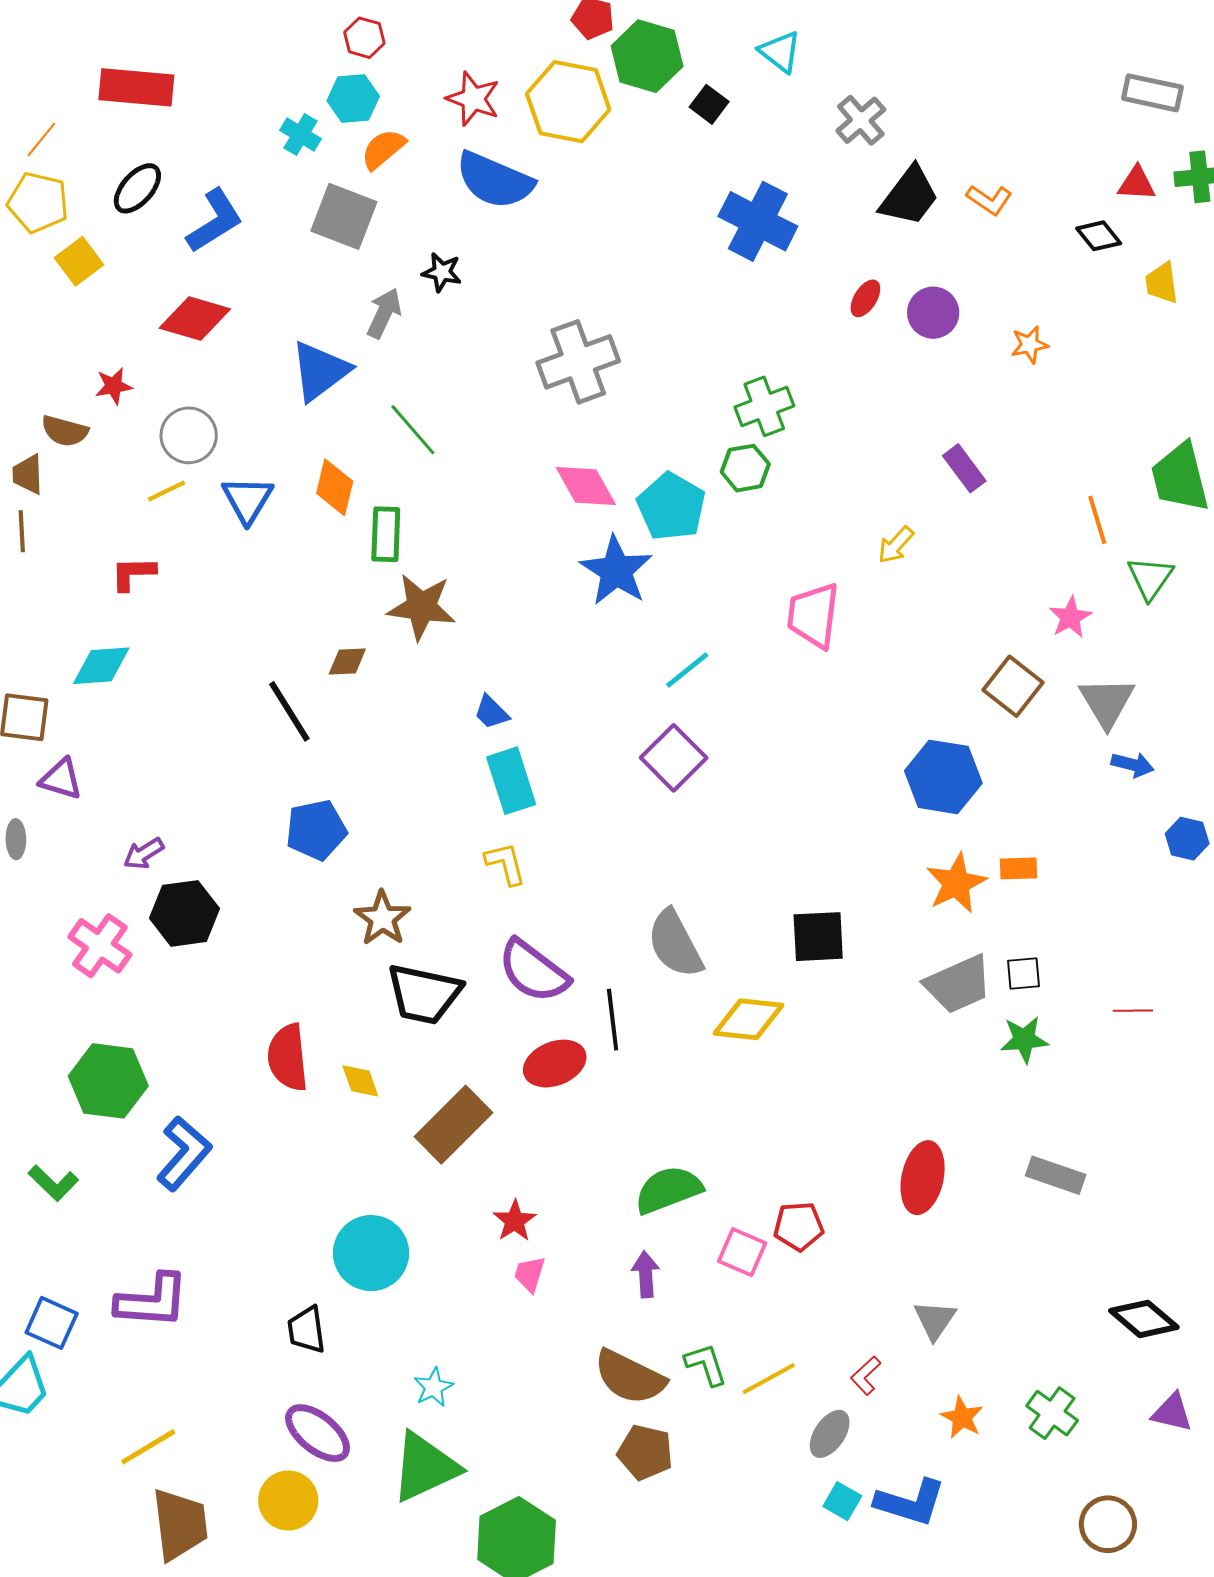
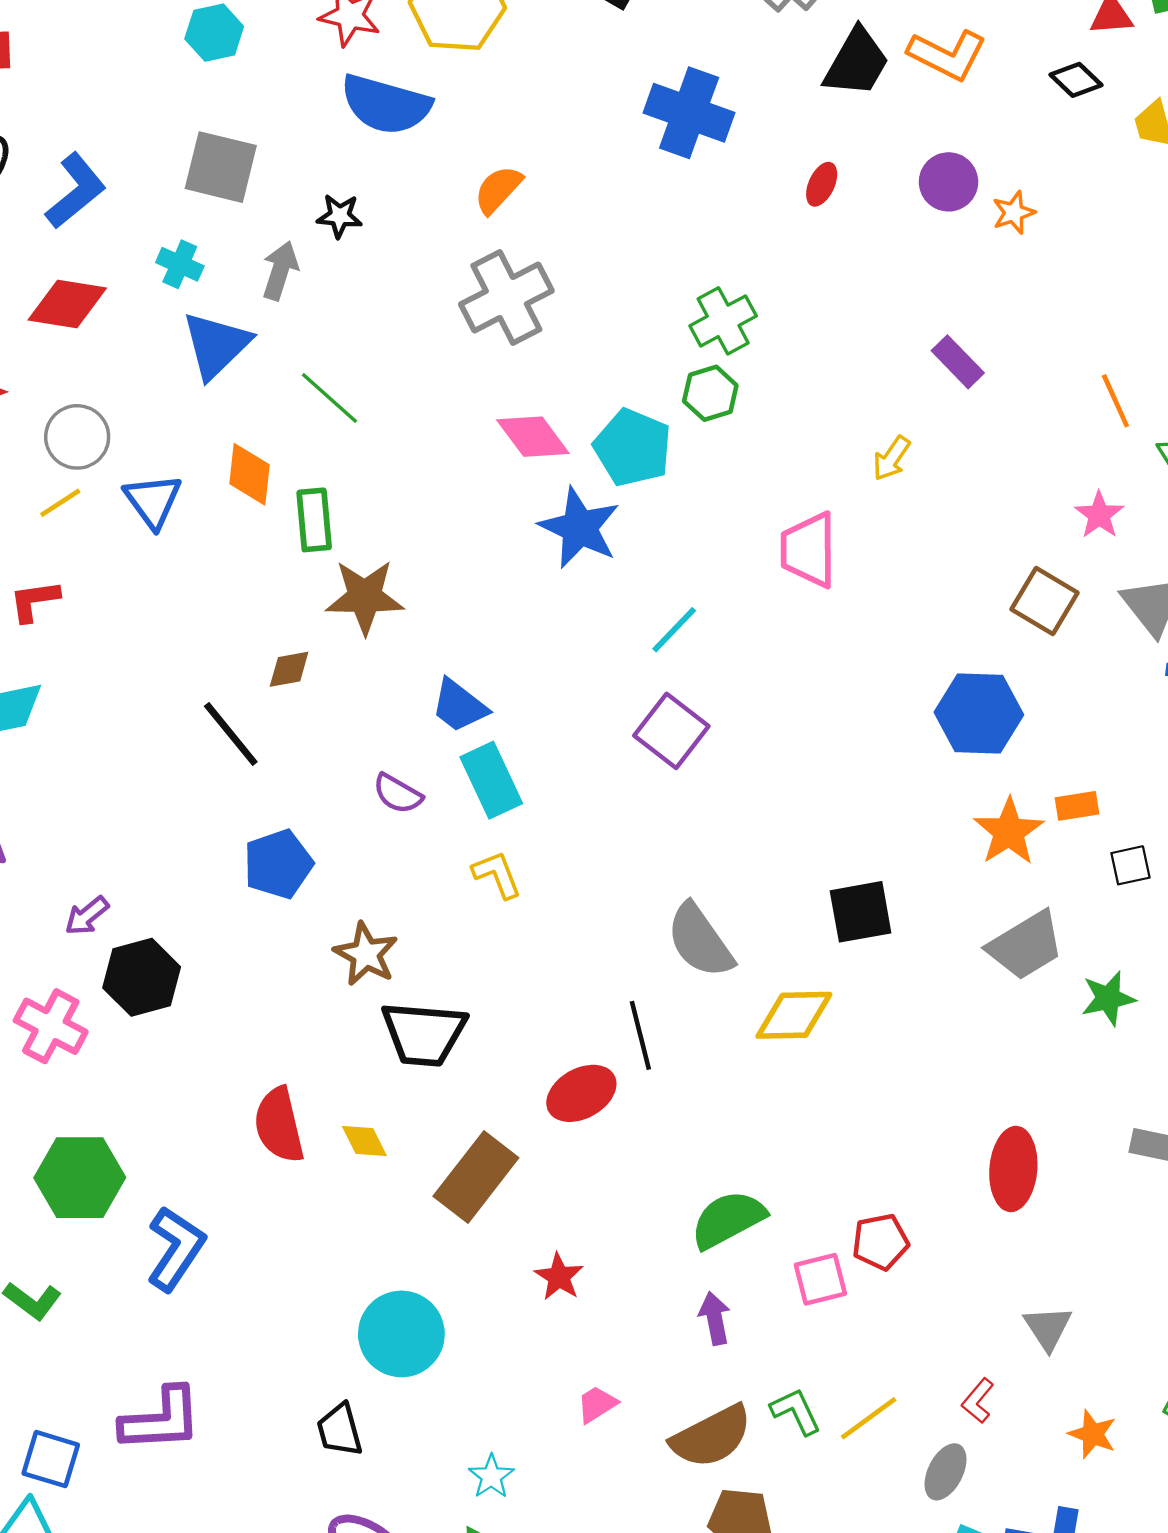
cyan cross: (300, 134) -> (180, 264), moved
orange semicircle: (383, 149) -> (498, 190), moved
orange L-shape: (989, 200) -> (947, 55), size x1.5
purple circle: (933, 313) -> (949, 182), moved
blue trapezoid: (491, 712) -> (459, 706), size x1.4
purple semicircle: (533, 971) -> (398, 794), moved, size x0.6
black square: (1023, 974) -> (1130, 865), moved
pink square: (742, 1252) -> (820, 1279), turned -30
pink trapezoid: (530, 1274) -> (597, 1404), moved, turned 48
brown semicircle: (630, 1377) -> (711, 1437), turned -46

